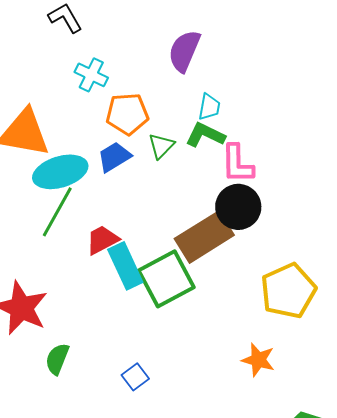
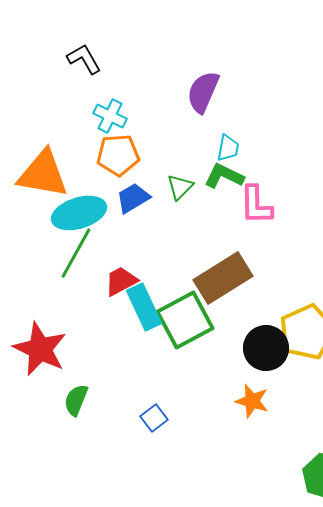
orange pentagon: (127, 114) -> (118, 155), moved
black circle: (238, 207) -> (266, 348), moved
orange star: (258, 360) -> (252, 401), moved

